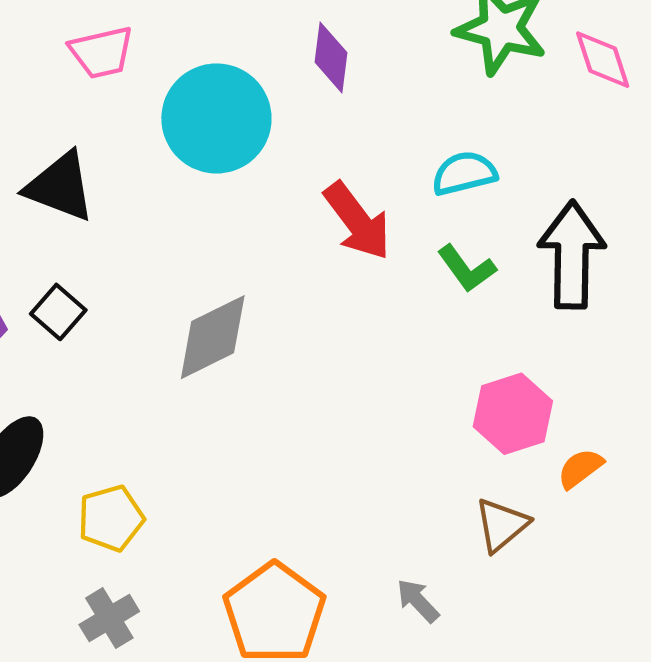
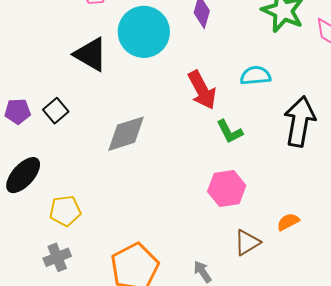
black triangle: (60, 187) -> (91, 54), moved
green L-shape: (467, 269) -> (230, 132), moved
pink hexagon: (513, 414) -> (227, 189), moved

